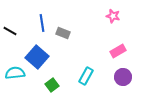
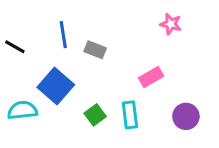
pink rectangle: (118, 51) -> (151, 77), moved
cyan rectangle: (86, 76) -> (130, 115), turned -36
green square: (52, 85) -> (95, 115), moved

